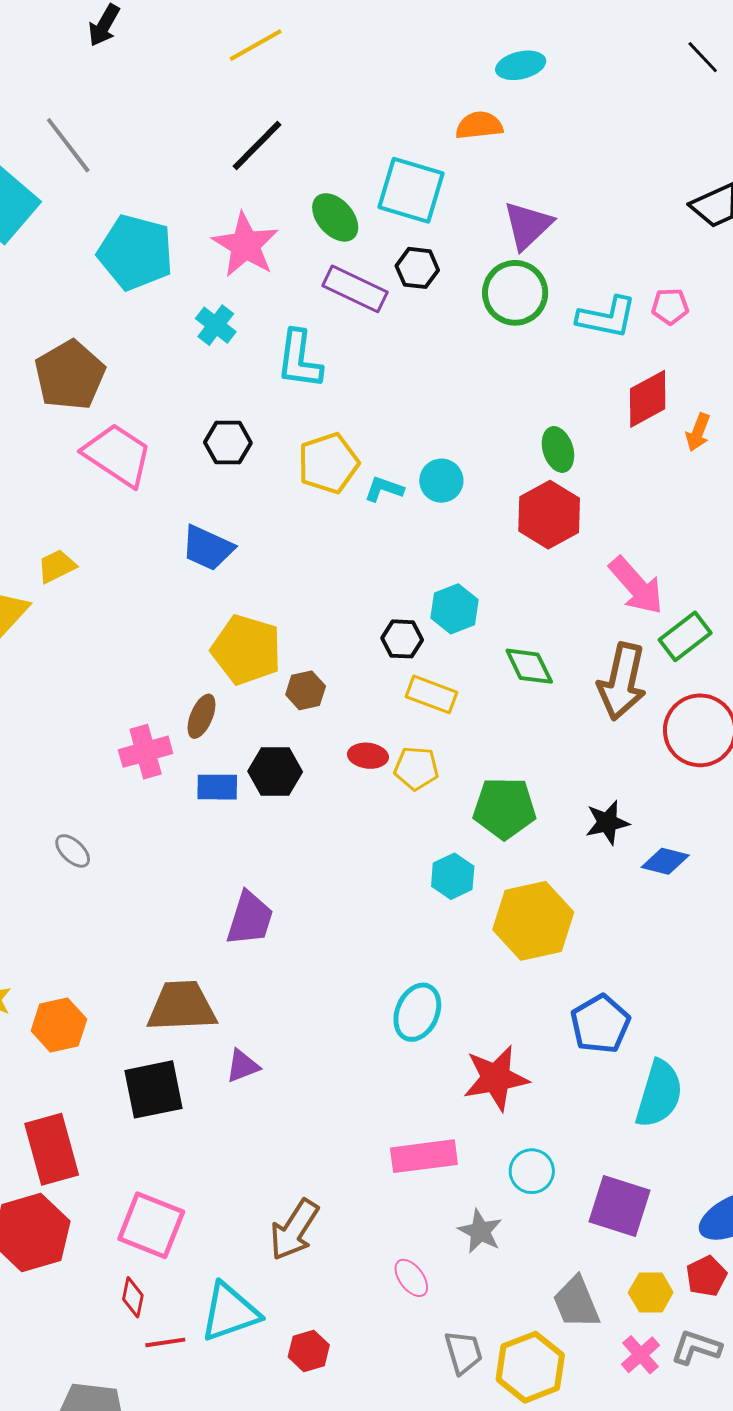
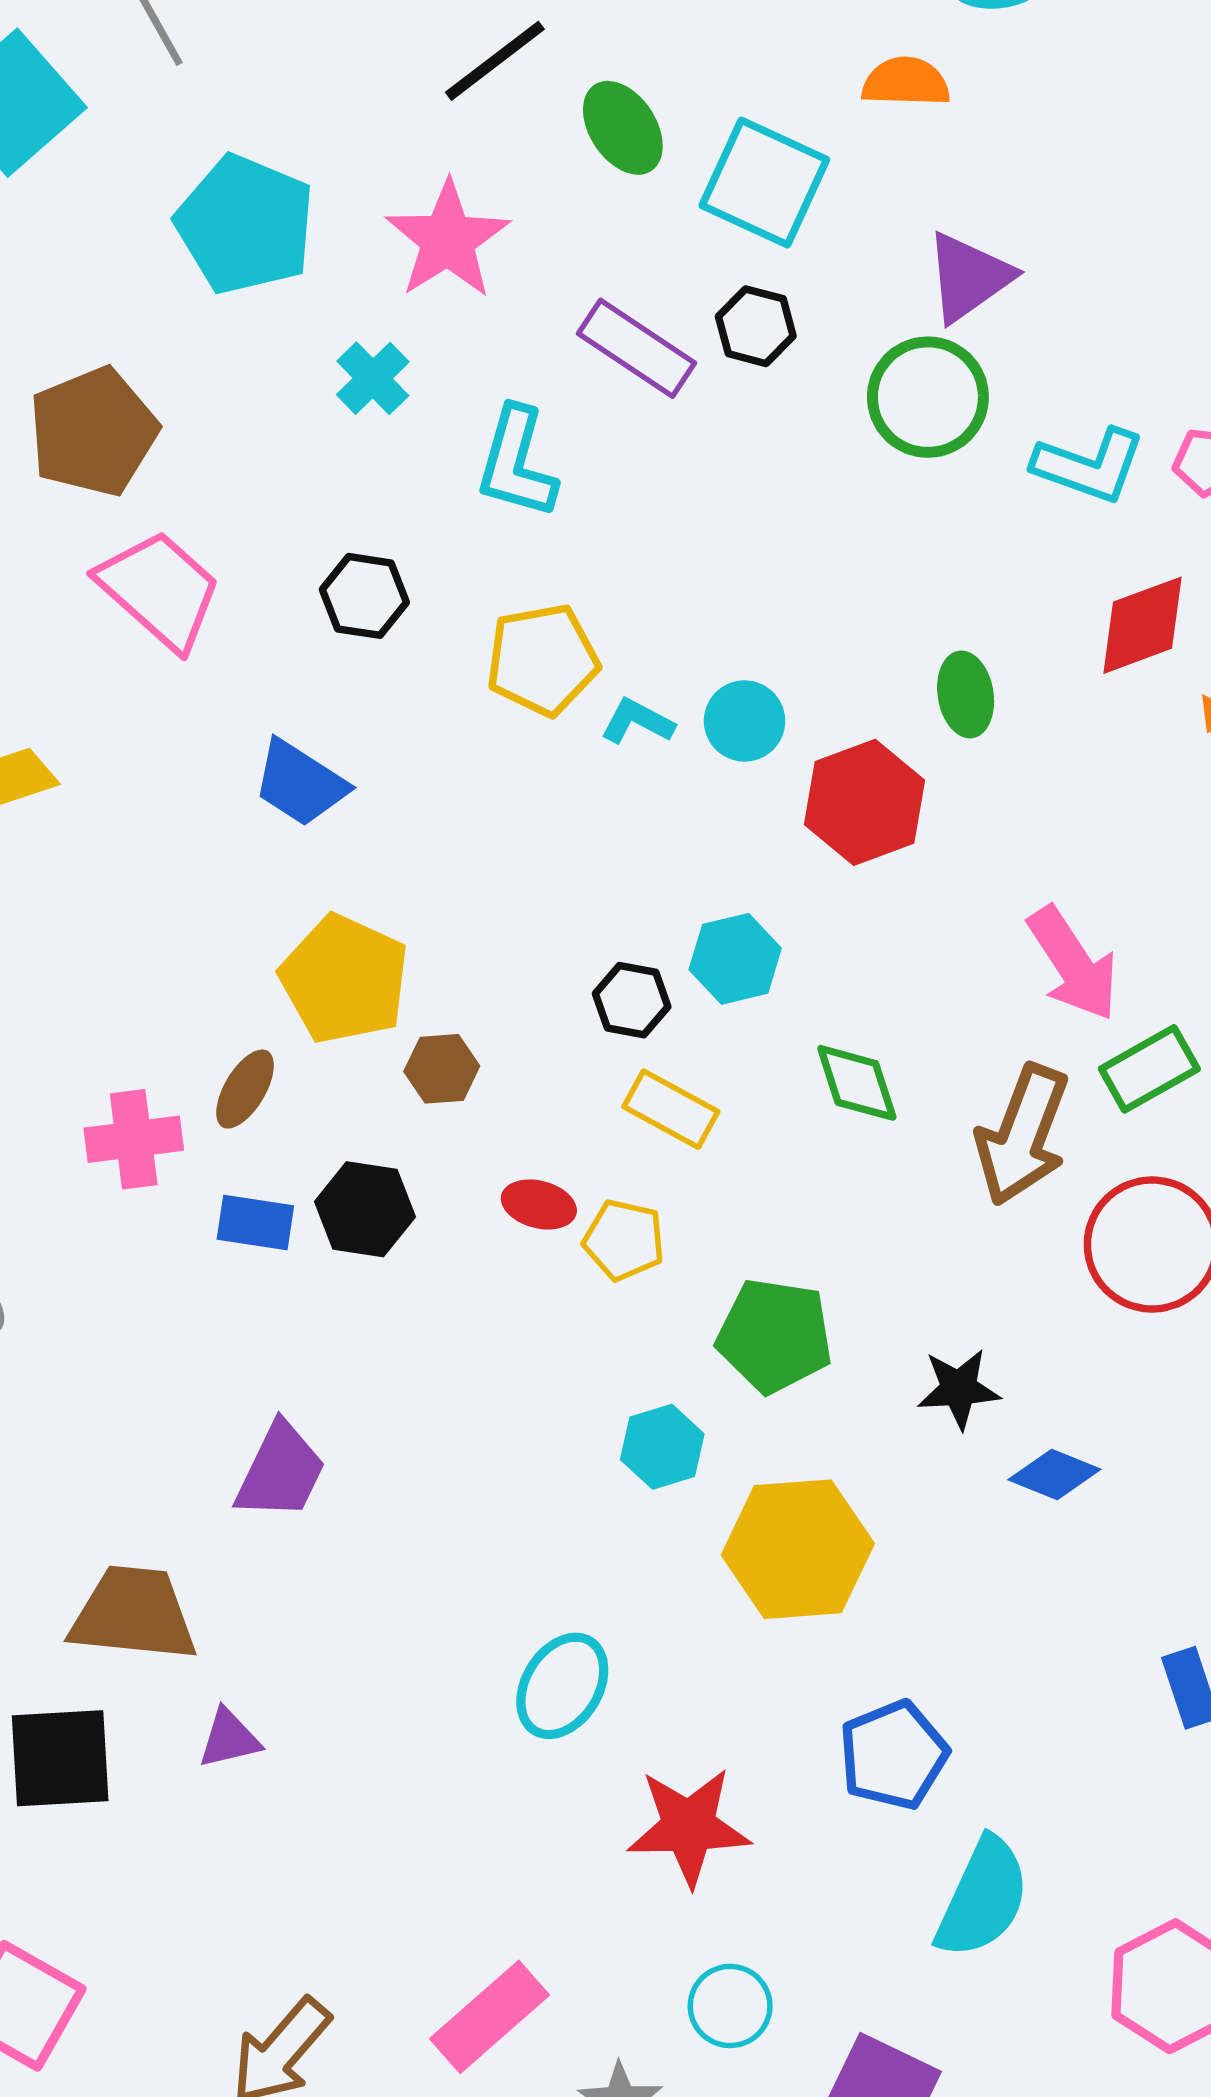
green ellipse: (335, 217) -> (623, 128), moved
red hexagon: (549, 515) -> (864, 802), moved
pink rectangle: (424, 1156) -> (489, 2017), moved, turned -42

